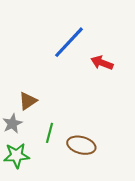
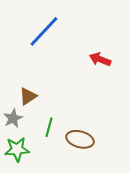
blue line: (69, 42) -> (44, 31), moved

